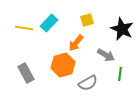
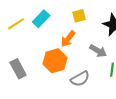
yellow line: (24, 28) -> (16, 24), turned -42

